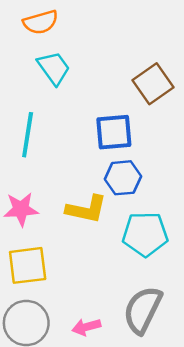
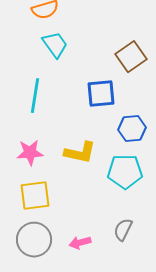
blue hexagon: (123, 178) -> (132, 129), moved
gray semicircle: (143, 310) -> (123, 230), size x0.6

